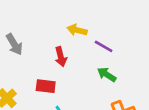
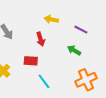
purple line: (104, 46) -> (81, 30), moved

